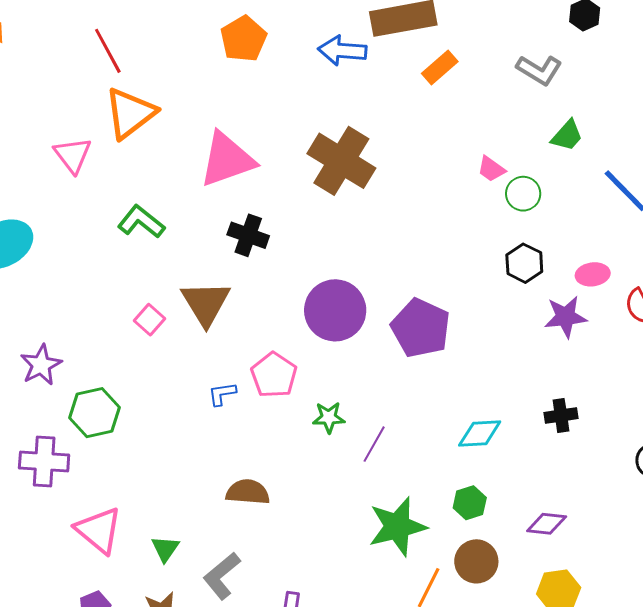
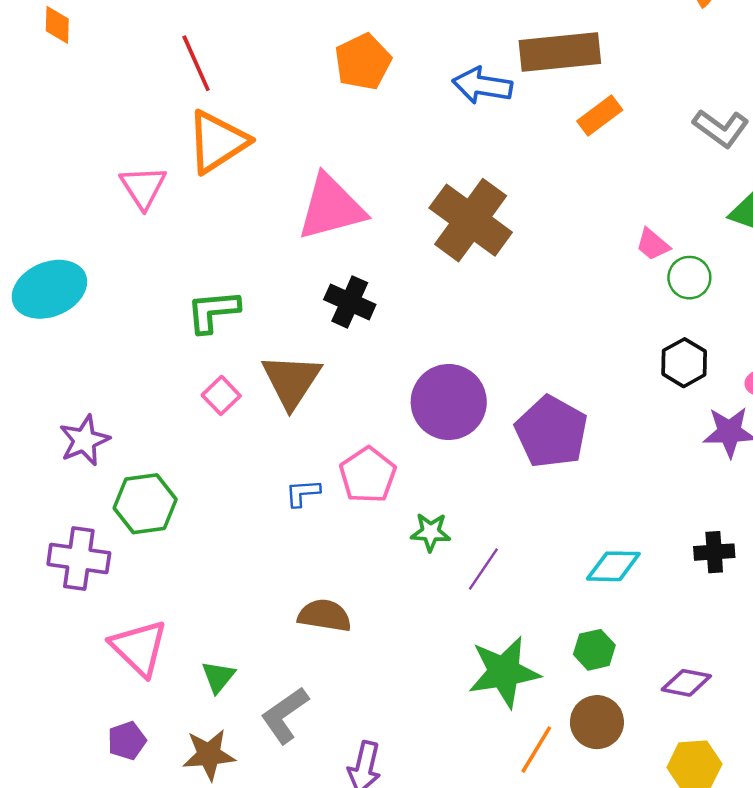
green L-shape: (141, 222) -> (213, 311), moved, turned -48

